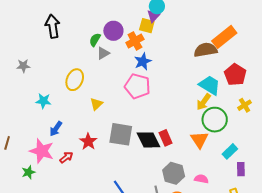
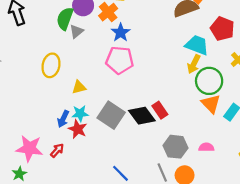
green semicircle: (95, 40) -> (65, 19), size x1.5
cyan star: (43, 101) -> (80, 113), moved
yellow triangle: (96, 104) -> (79, 87), turned 40
blue arrow: (56, 129) -> (63, 119), moved
gray square: (121, 134) -> (111, 115), turned 35
orange triangle: (200, 140) -> (211, 104), moved

